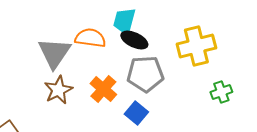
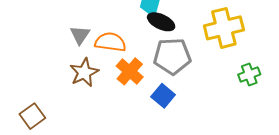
orange semicircle: (90, 38) -> (110, 42), moved
gray triangle: (54, 53) -> (80, 35), size x0.6

